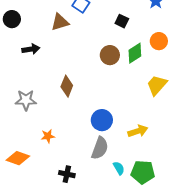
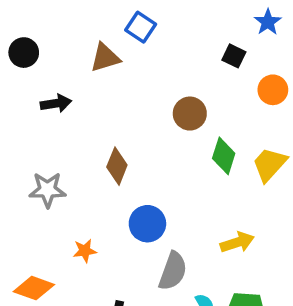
black square: (122, 21) -> (234, 56), moved
green diamond: (135, 53) -> (224, 156), moved, turned -40
blue circle: (102, 120) -> (147, 224), moved

